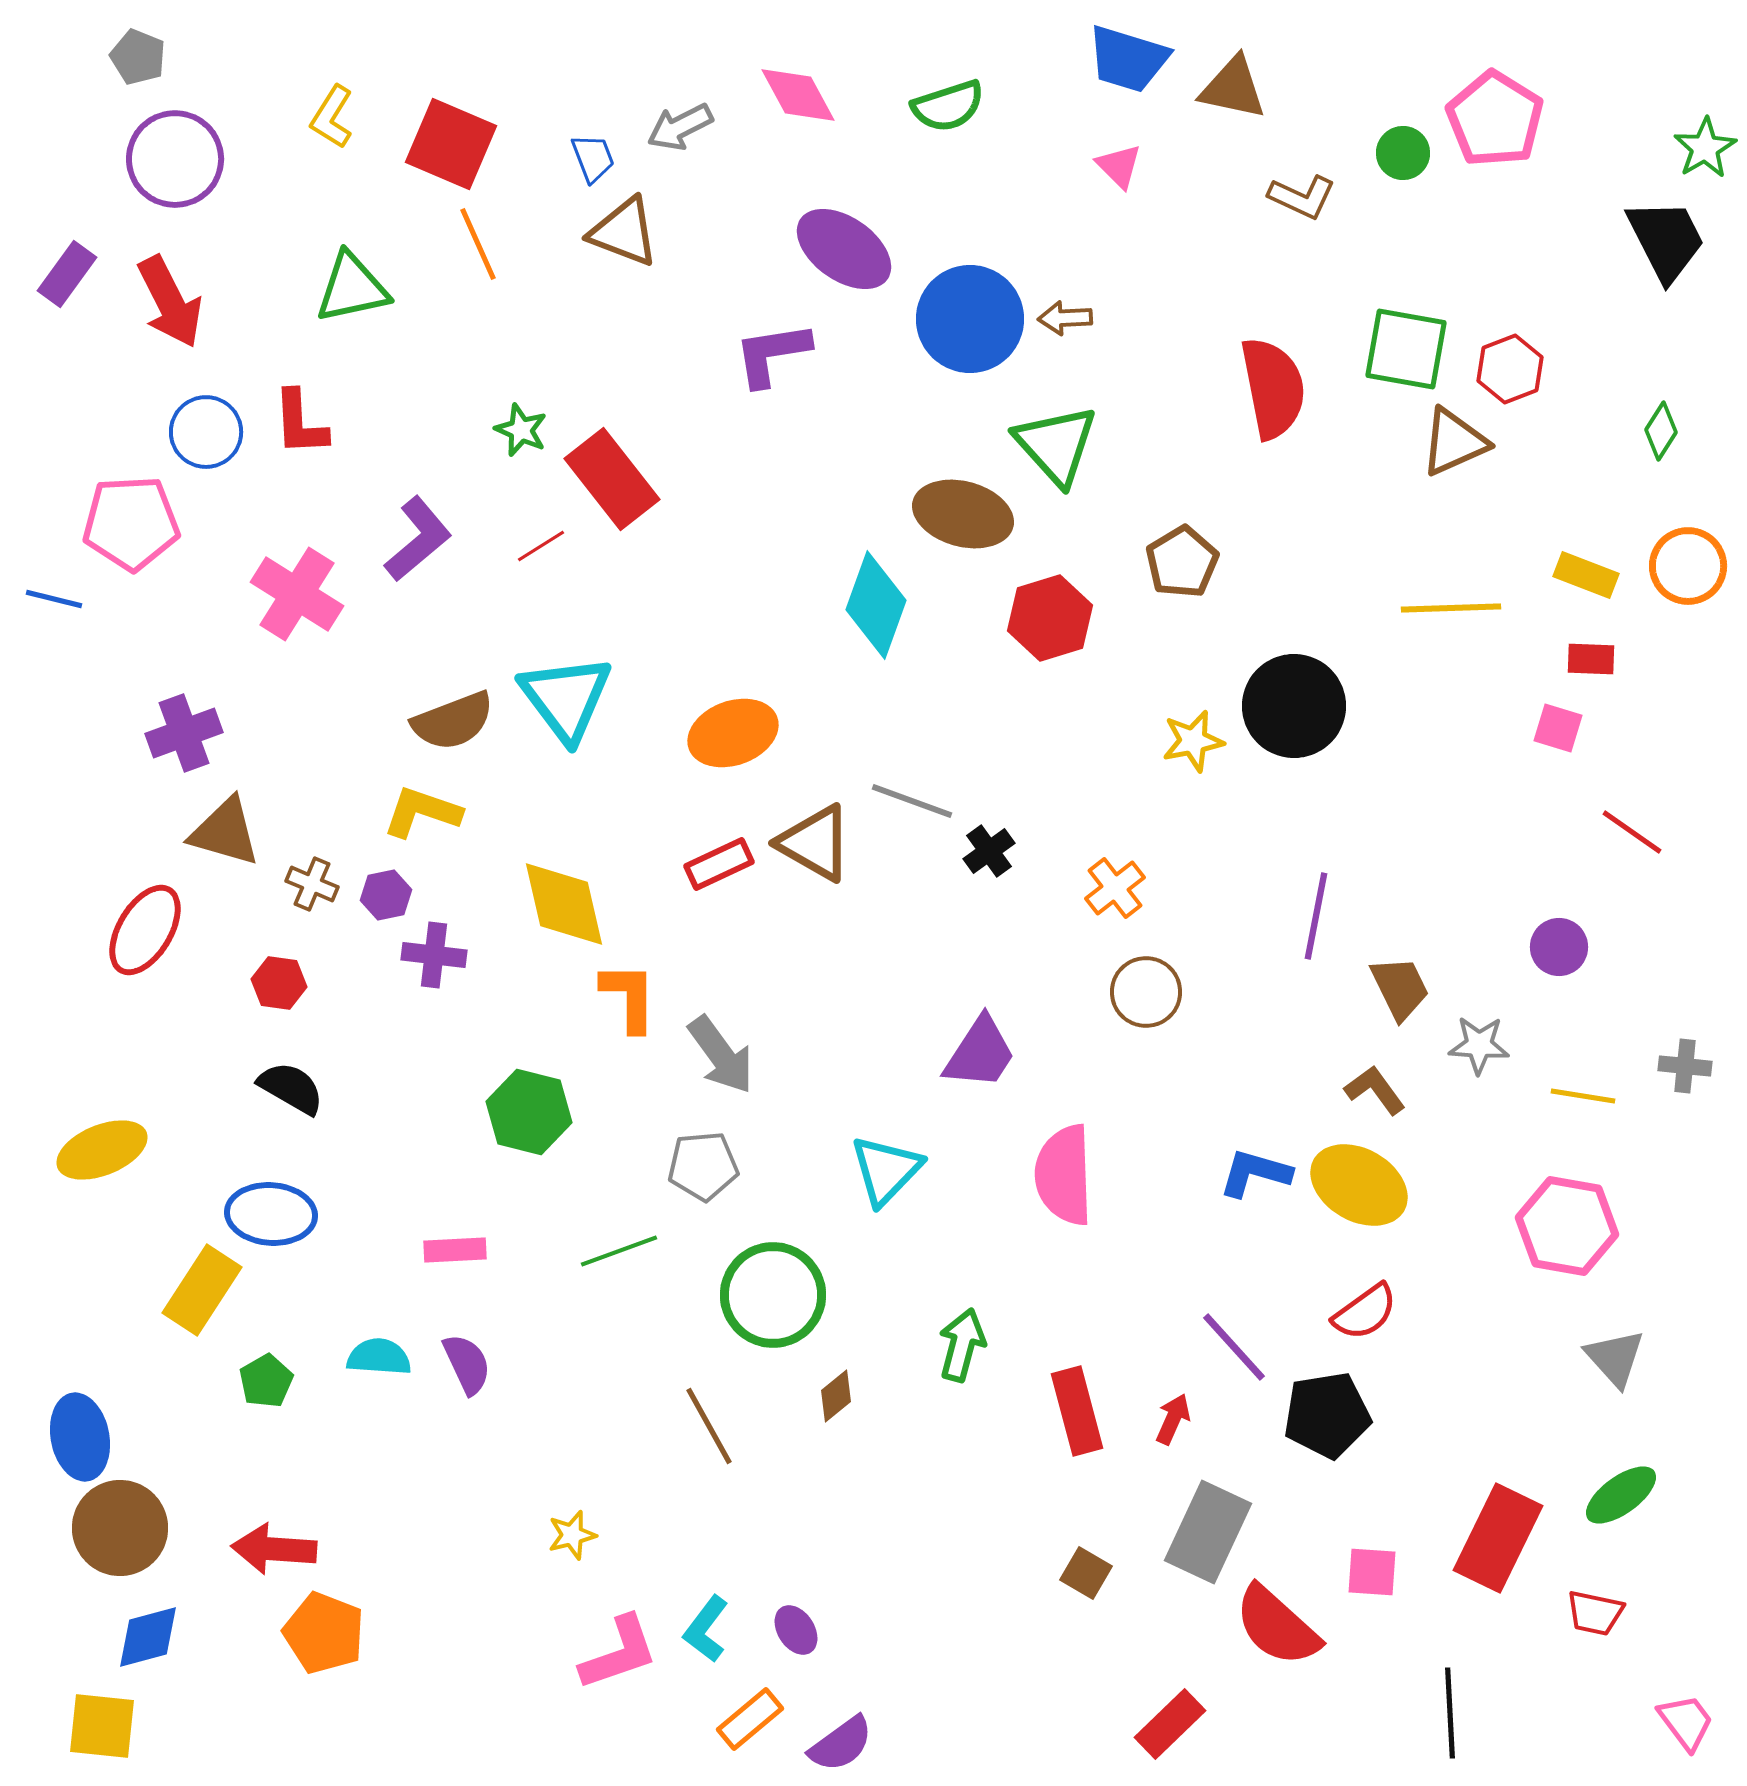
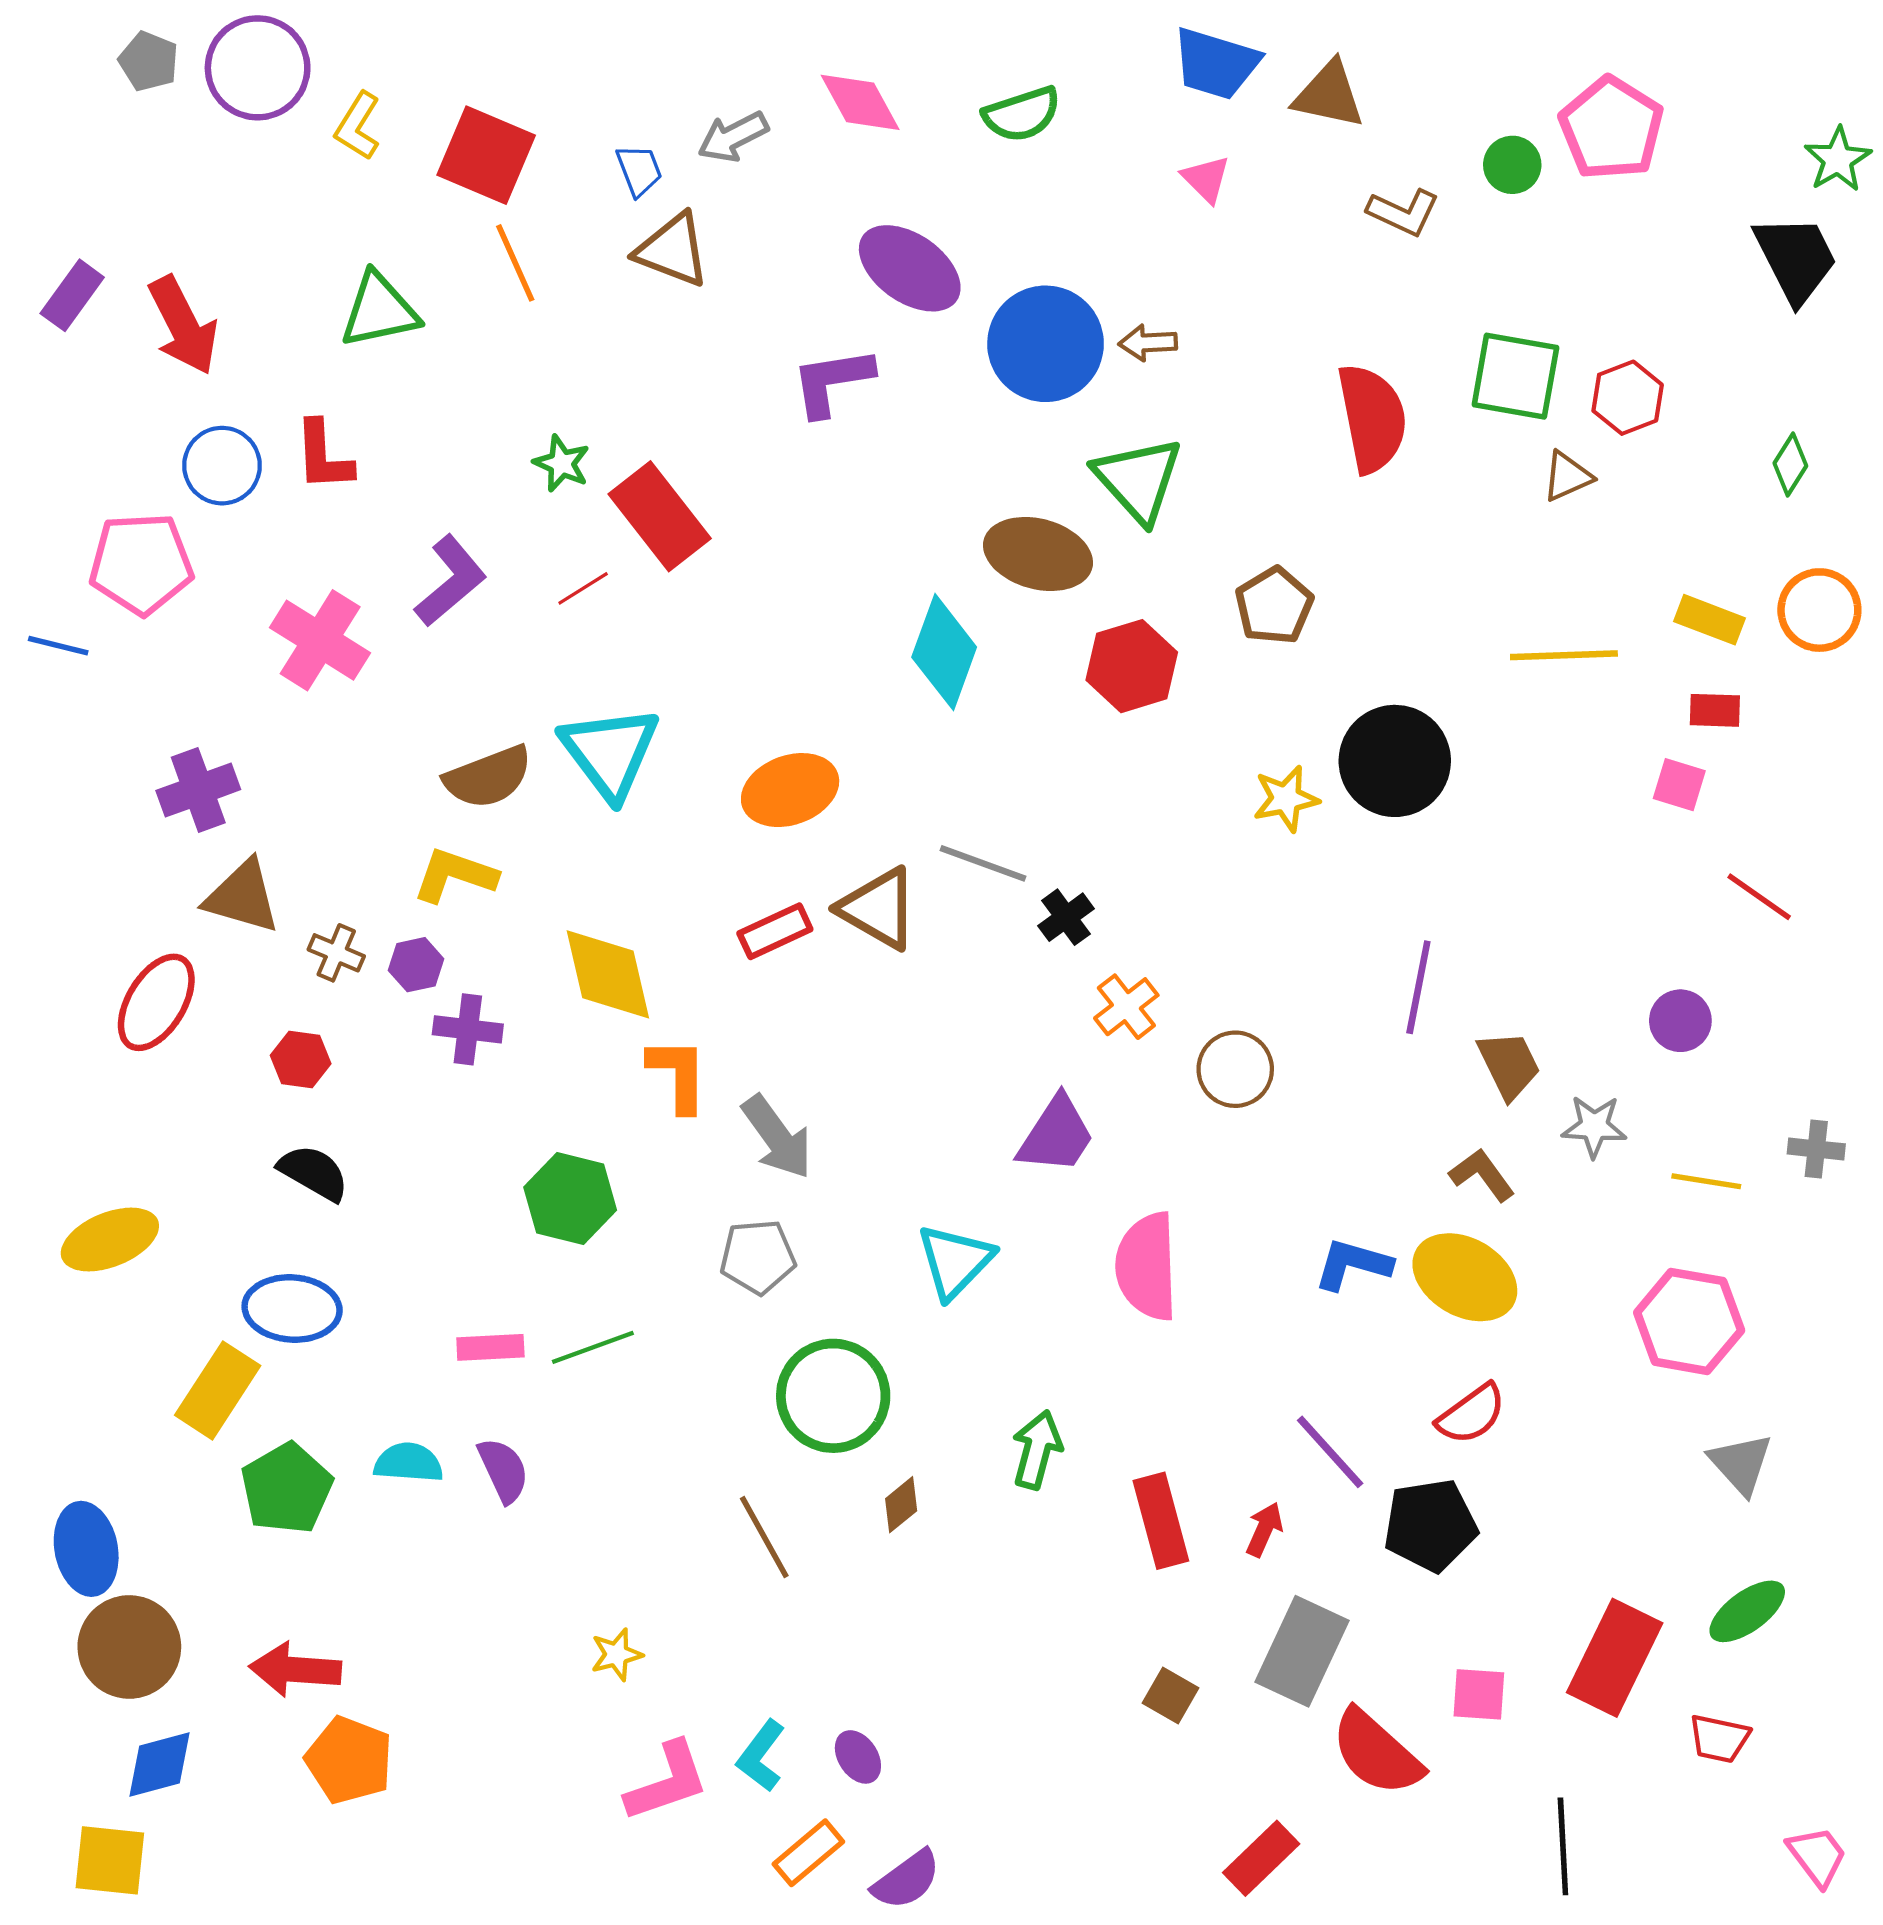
purple circle: (175, 159) -> (258, 68), moved
brown triangle: (1454, 442) -> (1567, 476), size x0.7
orange cross: (1115, 888) -> (1126, 1007), moved
green line: (619, 1251) -> (593, 1347), moved
green pentagon: (266, 1381) -> (287, 1489), size x1.6

